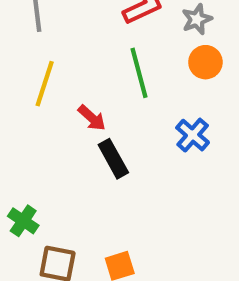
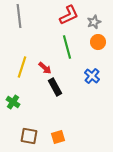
yellow line: (45, 84) -> (22, 67), moved
green cross: (23, 221) -> (13, 102), moved

